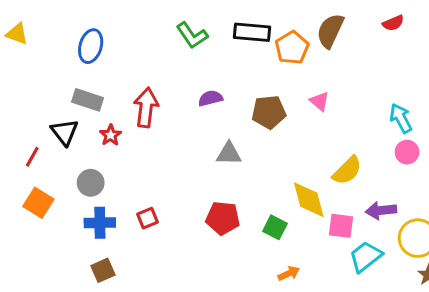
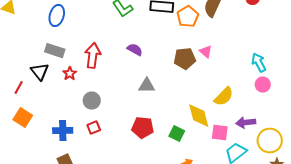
purple semicircle: (210, 98) -> (135, 50), turned 42
brown pentagon: (269, 112) -> (185, 59), moved
gray circle: (91, 183) -> (92, 101), moved

